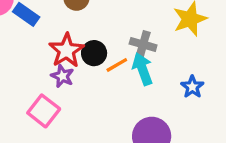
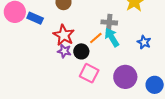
black circle: (94, 53) -> (81, 51), moved
pink square: (44, 111) -> (89, 73), moved

